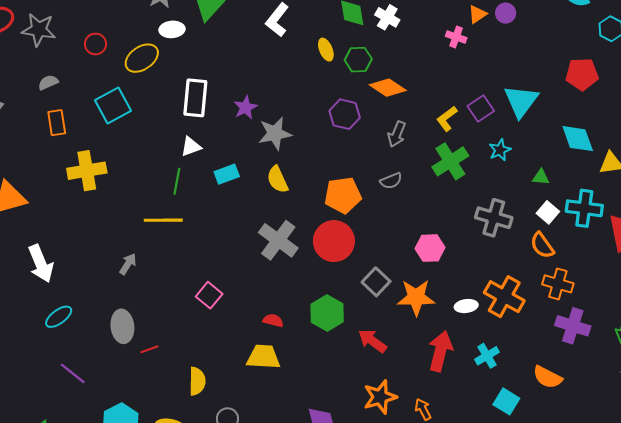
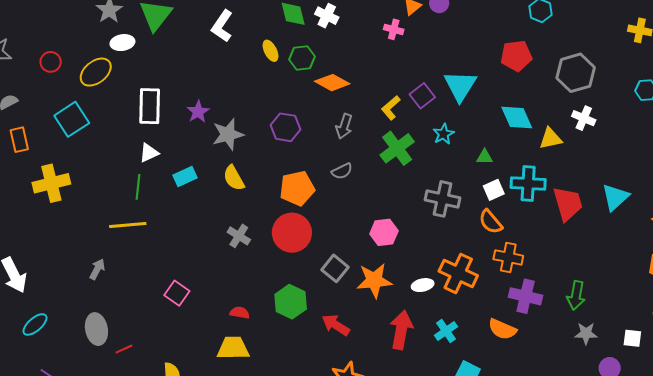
purple hexagon: (345, 114) -> (286, 127), moved
white square: (548, 212) -> (494, 190), turned 30
gray cross: (278, 240) -> (239, 236), size x0.6
orange semicircle: (547, 377) -> (502, 329), moved

